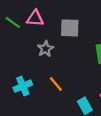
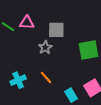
gray star: (45, 49) -> (45, 47), moved

